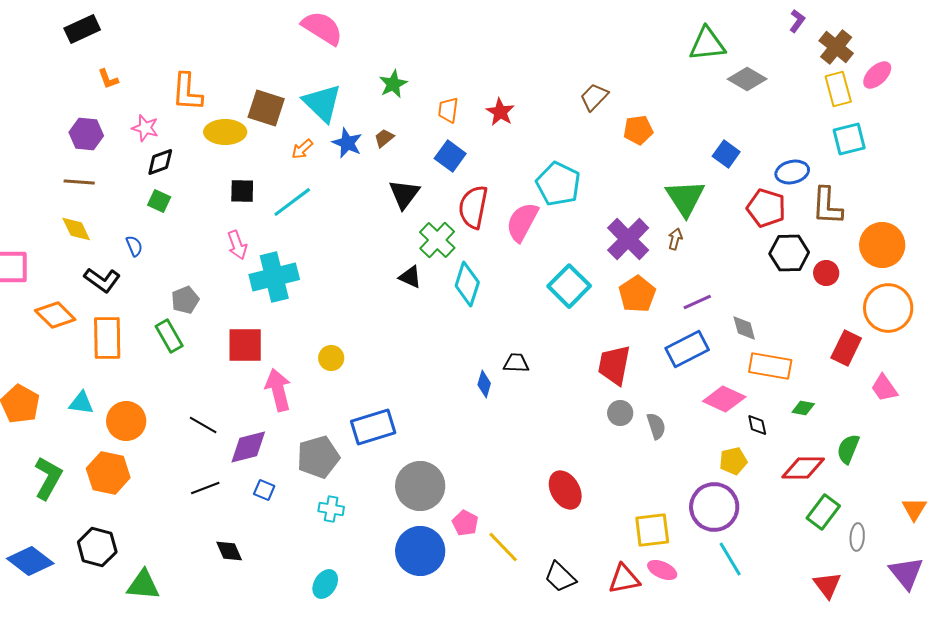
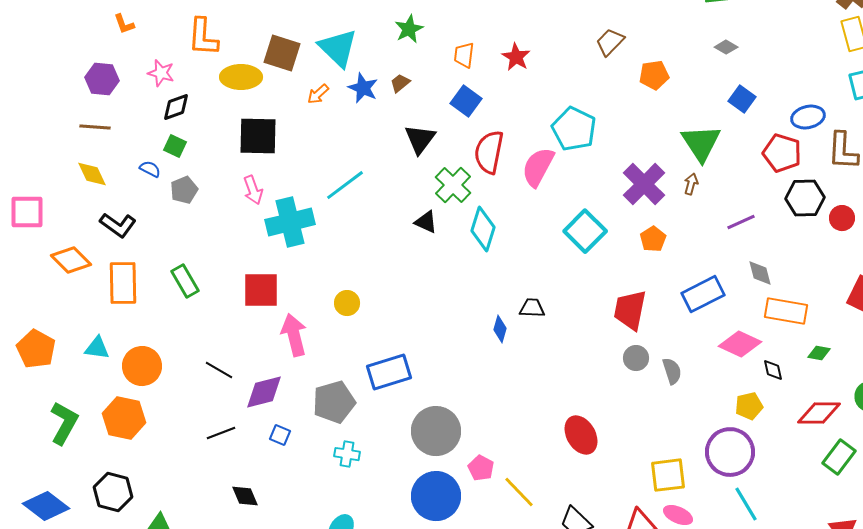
gray diamond: (747, 79) -> (726, 47), moved, size x0.6
black square: (242, 191) -> (258, 136), size x1.6
cyan line: (292, 202) -> (345, 185), moved
blue semicircle: (134, 246) -> (150, 169), moved, turned -40
orange pentagon: (637, 294) -> (653, 239), size x0.7
gray pentagon: (185, 300) -> (184, 190), moved
purple line: (697, 302) -> (741, 222), moved

